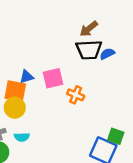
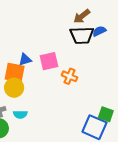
blue semicircle: (107, 54) -> (99, 31), moved

